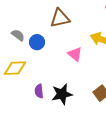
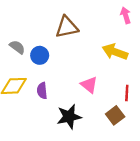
pink triangle: (75, 54) -> (89, 85), moved
purple semicircle: (39, 91) -> (42, 91), moved

